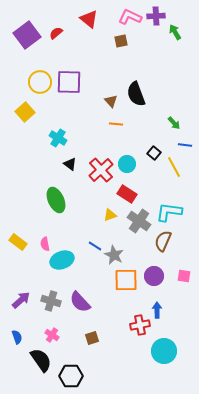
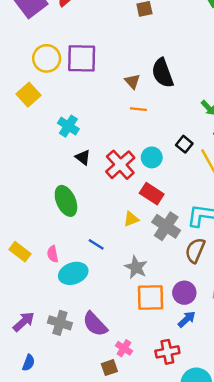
blue line: (95, 246) -> (96, 244), moved
blue arrow: (157, 310) -> (187, 319), moved, turned 49
pink cross: (52, 335) -> (124, 348), moved
blue semicircle: (17, 337) -> (29, 363), moved, turned 40

